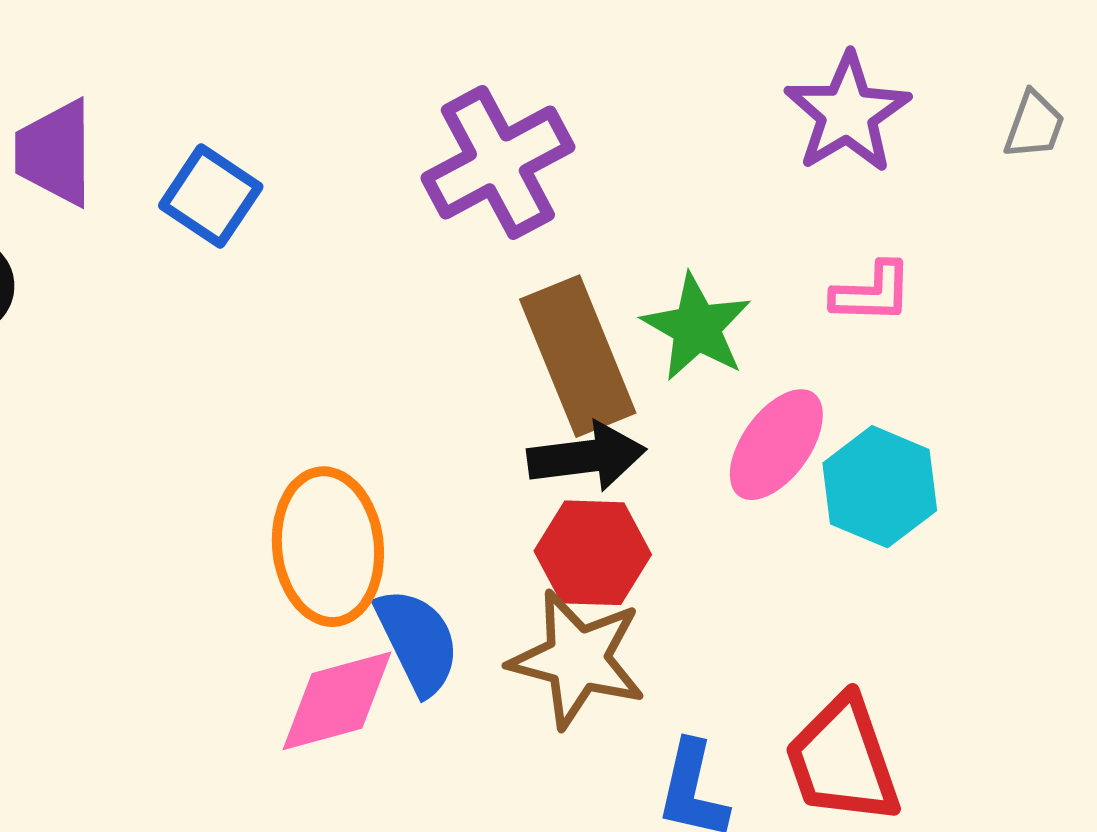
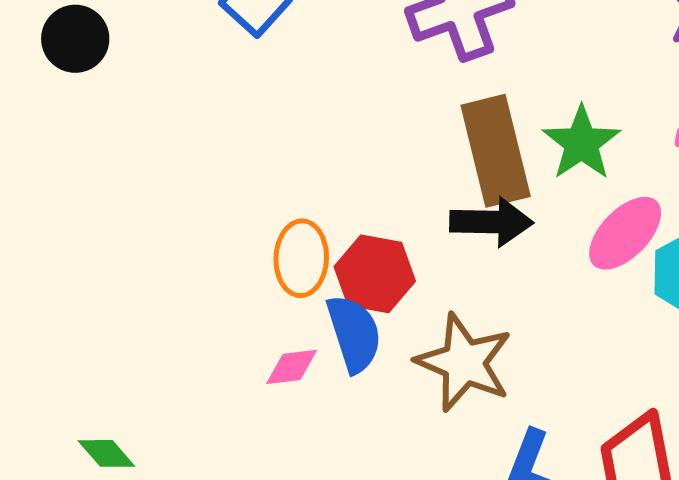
orange ellipse: (328, 547) -> (301, 258), size x0.7
red hexagon: (593, 553) -> (375, 274), moved
pink diamond: (337, 701) -> (292, 367), size x0.6

